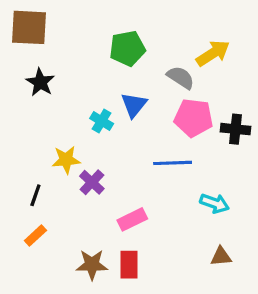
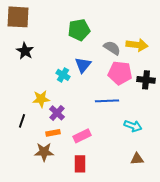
yellow arrow: (213, 53) -> (137, 45), moved, turned 40
orange rectangle: (35, 236) -> (53, 133), moved, turned 32
brown star: (92, 265) -> (44, 152), moved

